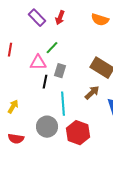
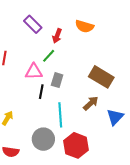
red arrow: (60, 18) -> (57, 36), moved
orange semicircle: (100, 20) -> (84, 26), moved

